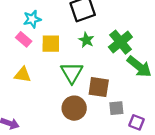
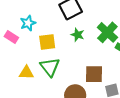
pink rectangle: (24, 39) -> (11, 37), moved
green triangle: (72, 73) -> (50, 67), moved

